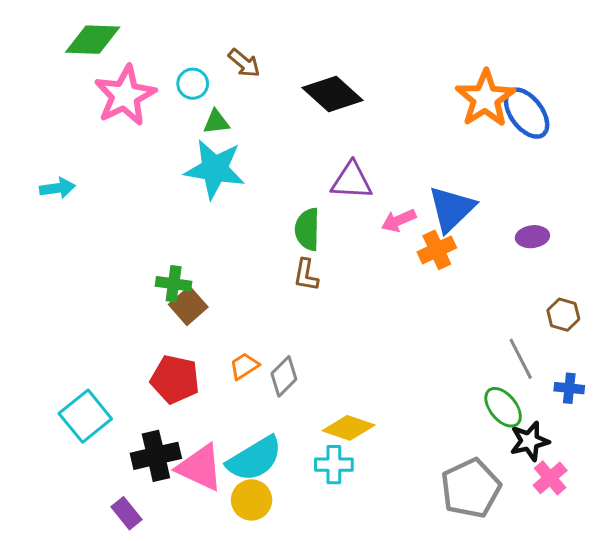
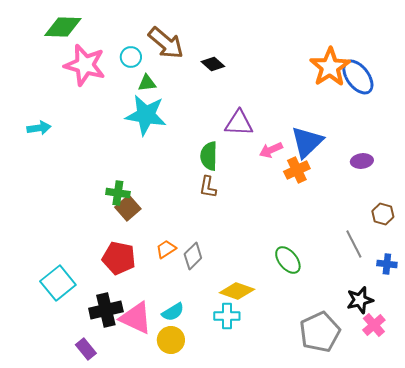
brown arrow: (244, 63) -> (166, 43), size x1.6
black diamond: (332, 94) -> (213, 64), moved, size x0.6
pink star: (125, 95) -> (85, 65), turned -30
green ellipse: (503, 407) -> (288, 260), moved
cyan semicircle: (254, 459) -> (173, 312), size x0.6

